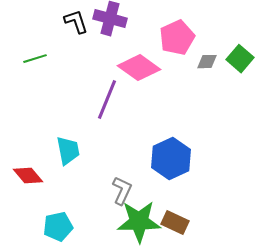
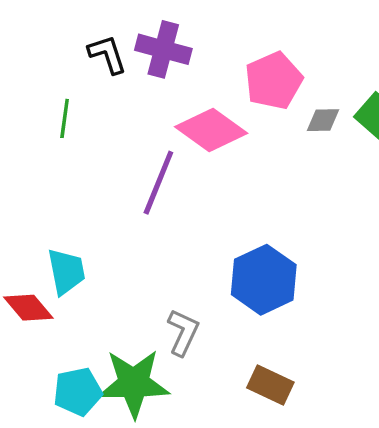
green line: (35, 59) -> (65, 118), moved, turned -65
cyan trapezoid: (68, 151) -> (66, 271), moved
green star: (139, 222) -> (134, 383), moved

